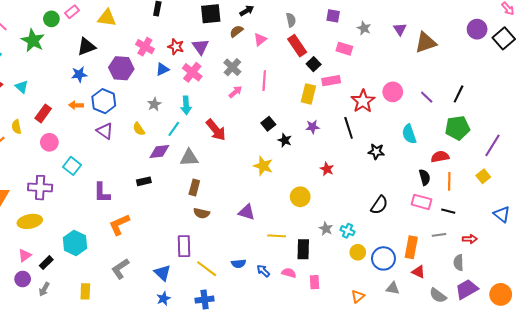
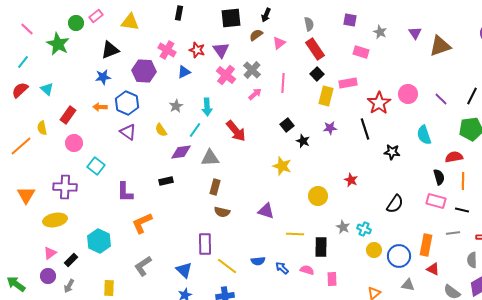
black arrow: (247, 11) -> (266, 15), turned 144
black square: (314, 64) -> (317, 74), moved
pink cross: (192, 72) -> (226, 75), moved
red star: (327, 169) -> (351, 180), moved

